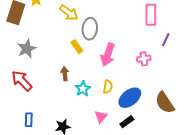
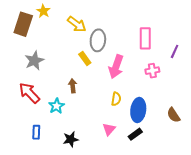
pink rectangle: (151, 15) -> (145, 38), moved
cyan star: (83, 89) -> (57, 106), moved
blue ellipse: (130, 98) -> (138, 110), turned -45
brown semicircle: (165, 103) -> (174, 115), size x0.7

